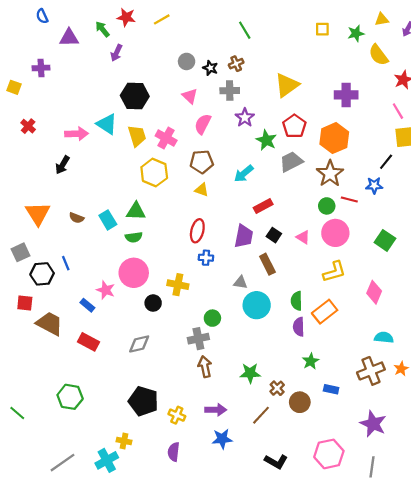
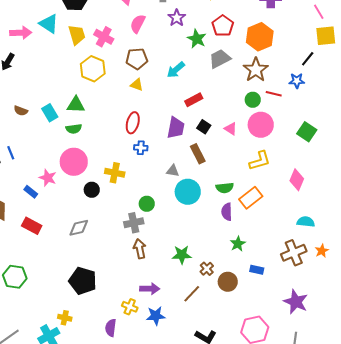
green semicircle: (297, 301) -> (225, 188), turned -96
yellow cross: (177, 415) -> (130, 307), moved

